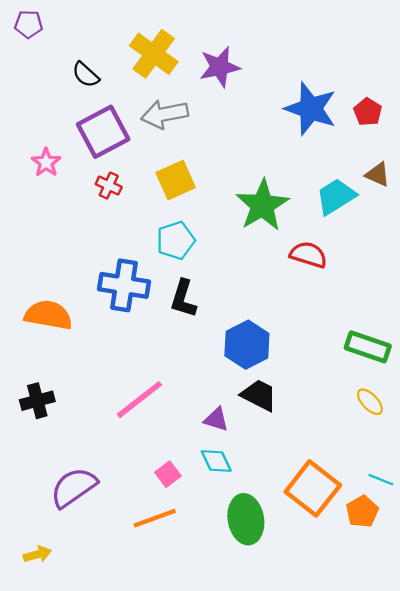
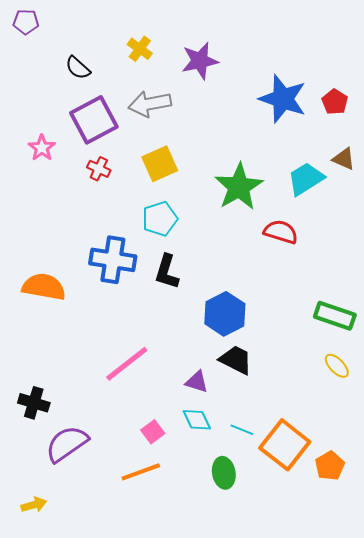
yellow cross: (154, 54) -> (140, 49), size x0.6
black cross: (37, 401) -> (34, 403), moved, turned 32
cyan line: (381, 480) -> (242, 430), moved
green ellipse: (246, 519) -> (224, 473), size x0.7

